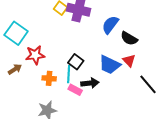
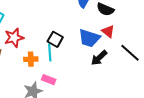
black arrow: (90, 83) -> (99, 58), moved, turned 150
pink rectangle: (75, 90) -> (49, 80), moved

